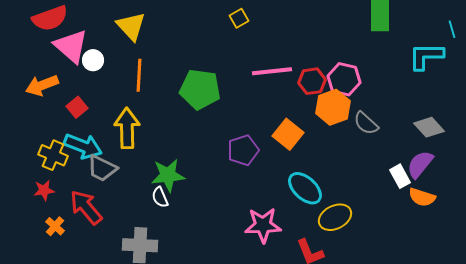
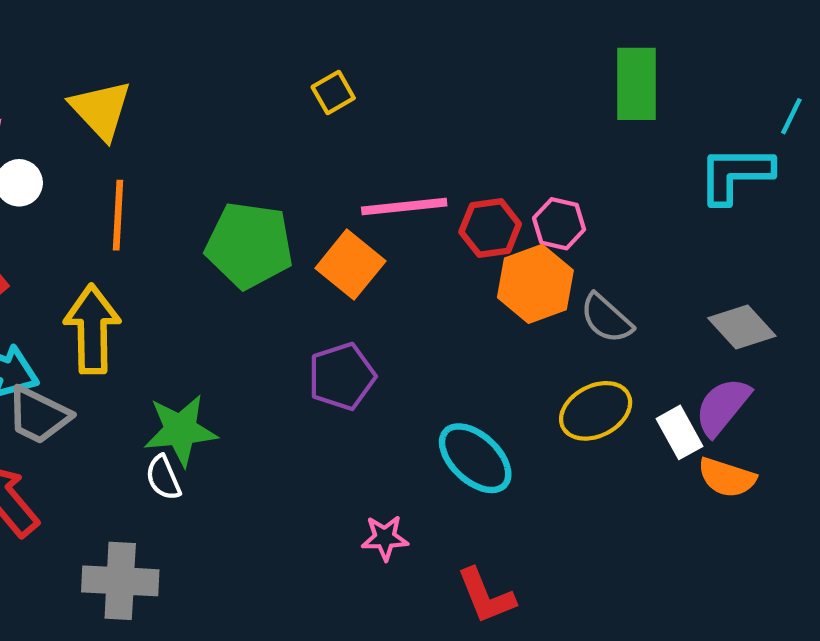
cyan line: (452, 29) -> (791, 116), turned 42
pink hexagon: (344, 79) -> (559, 224), size x0.7
orange square: (288, 134) -> (350, 265), moved
yellow ellipse: (335, 217) -> (596, 411), moved
pink star: (263, 225) -> (385, 538), size x0.6

